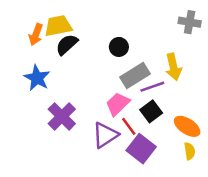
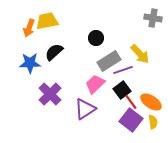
black semicircle: (67, 44) -> (54, 52), moved
yellow arrow: (173, 67) -> (140, 54), turned -30
blue star: (37, 78) -> (30, 63), turned -30
red line: (129, 126) -> (131, 102), moved
purple square: (141, 149) -> (131, 120), moved

